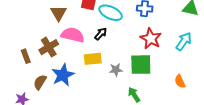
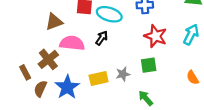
brown triangle: (59, 13) -> (54, 22), turned 48
yellow rectangle: (93, 59) -> (99, 79), moved
green square: (141, 65) -> (149, 65), size x0.7
brown semicircle: (40, 82) -> (40, 89), moved

